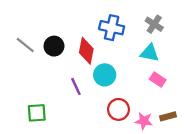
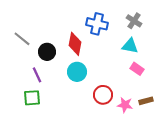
black circle: (54, 46) -> (47, 52), moved
cyan circle: (105, 75) -> (77, 72), moved
purple line: (76, 86) -> (37, 75), moved

